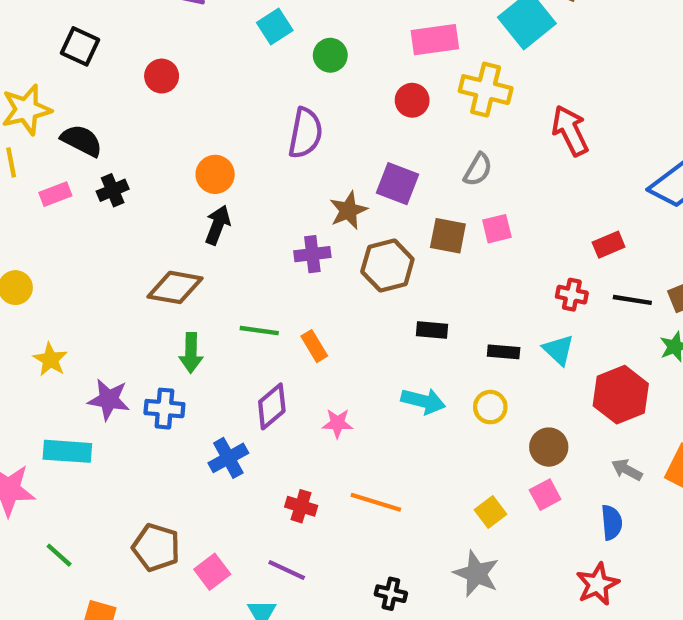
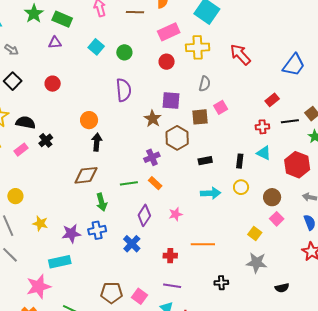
black square: (80, 46) -> (13, 81), turned 36
purple cross: (312, 254) -> (152, 157), moved
black rectangle: (504, 352) -> (240, 161), turned -72

